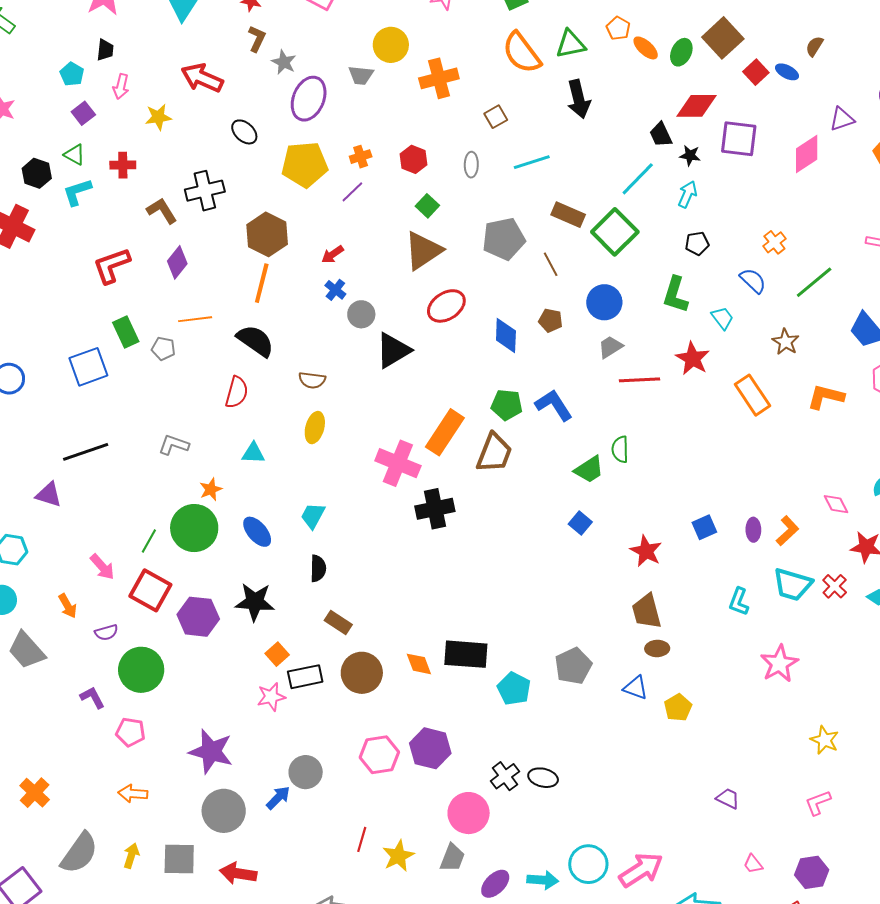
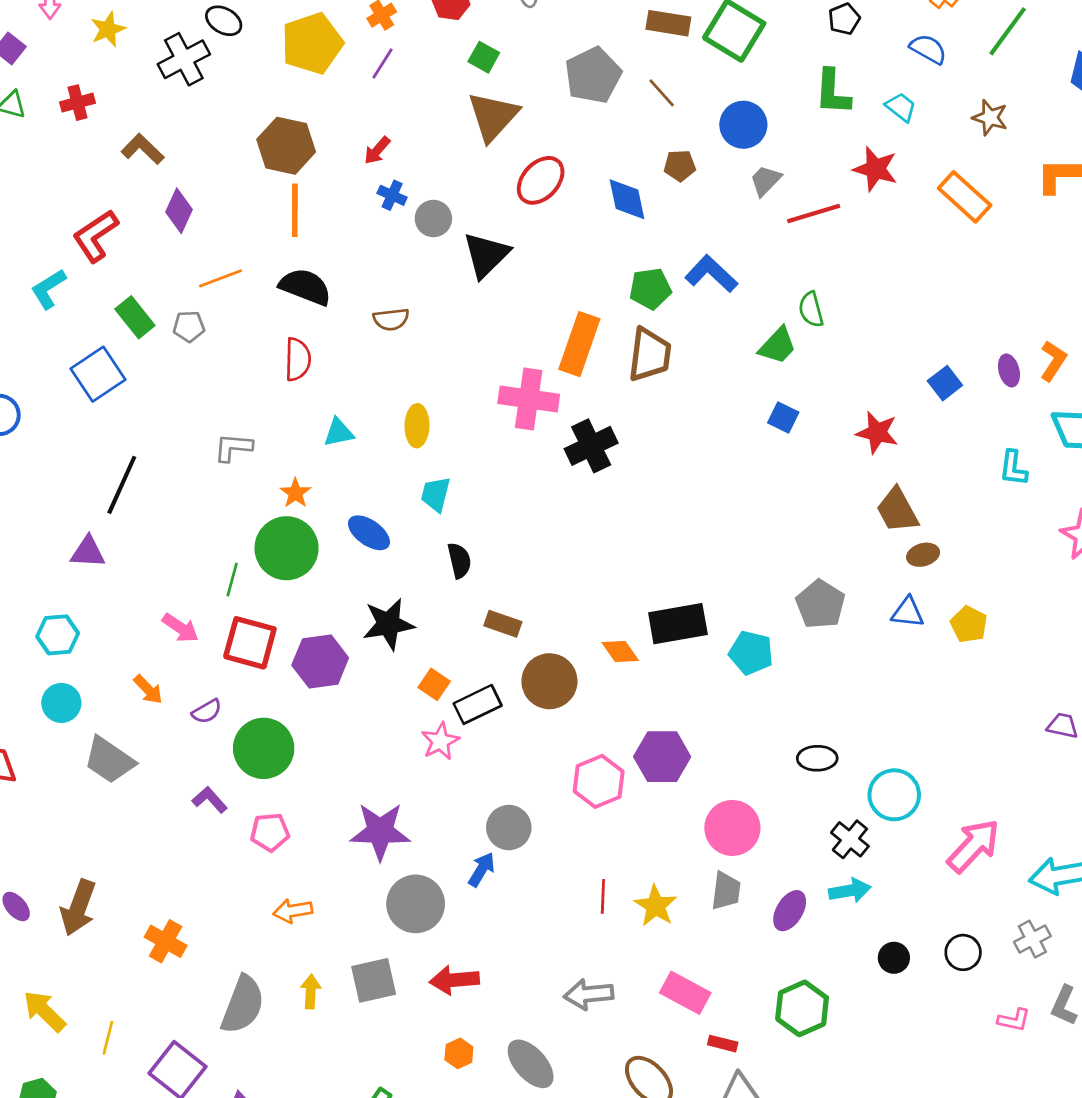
black cross: (205, 191) -> (184, 59), moved
cyan L-shape: (77, 192) -> (48, 289), moved
yellow ellipse: (315, 428) -> (417, 426), moved
black line: (86, 452) -> (122, 485), turned -33
black cross: (505, 776) -> (850, 839), moved
cyan circle: (588, 864) -> (894, 795), moved

